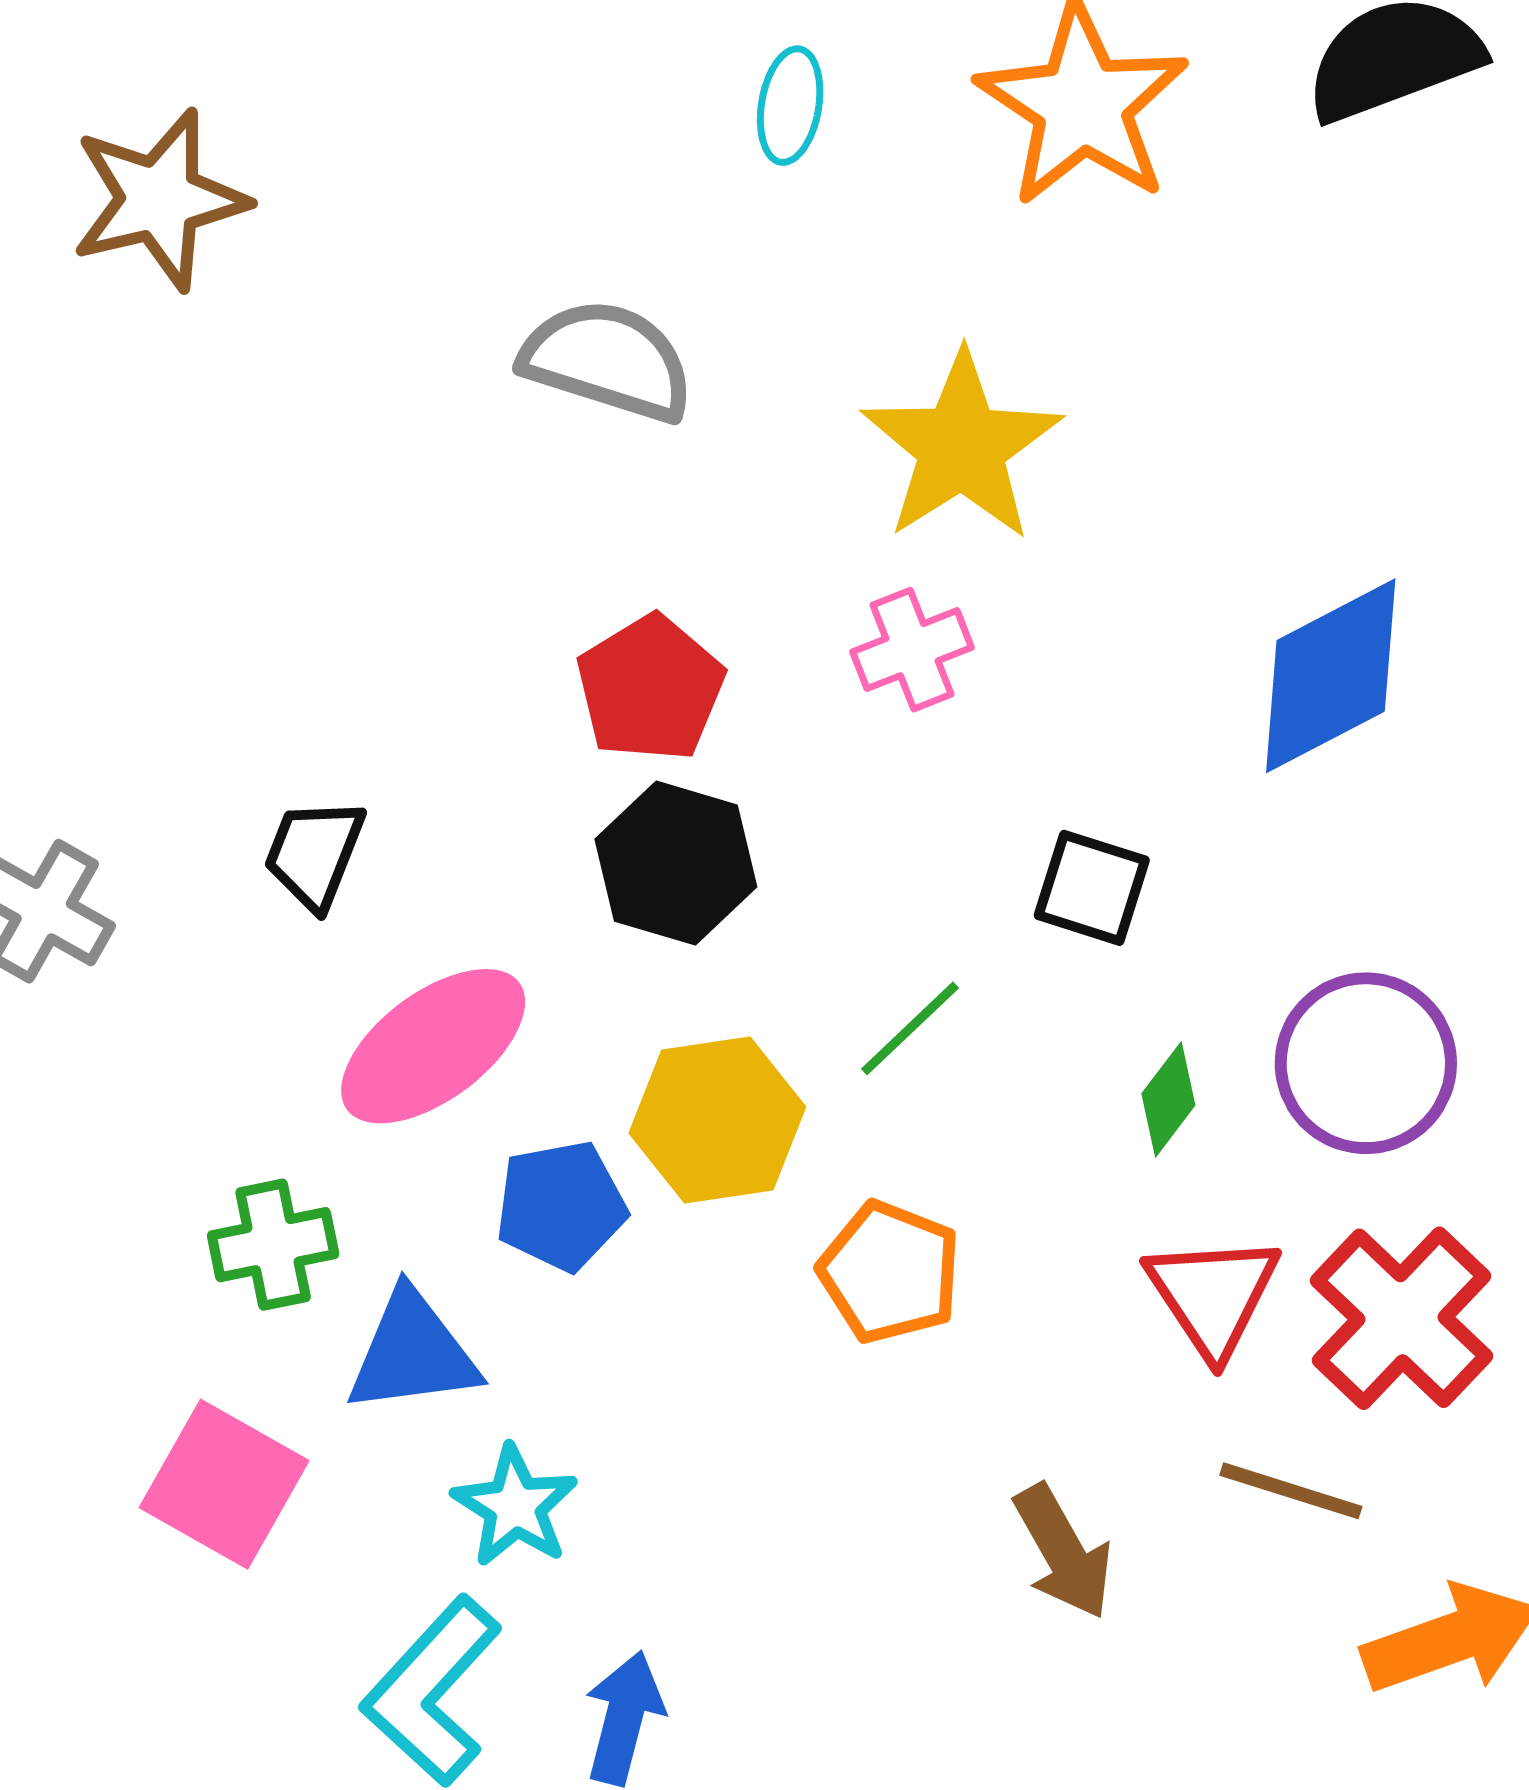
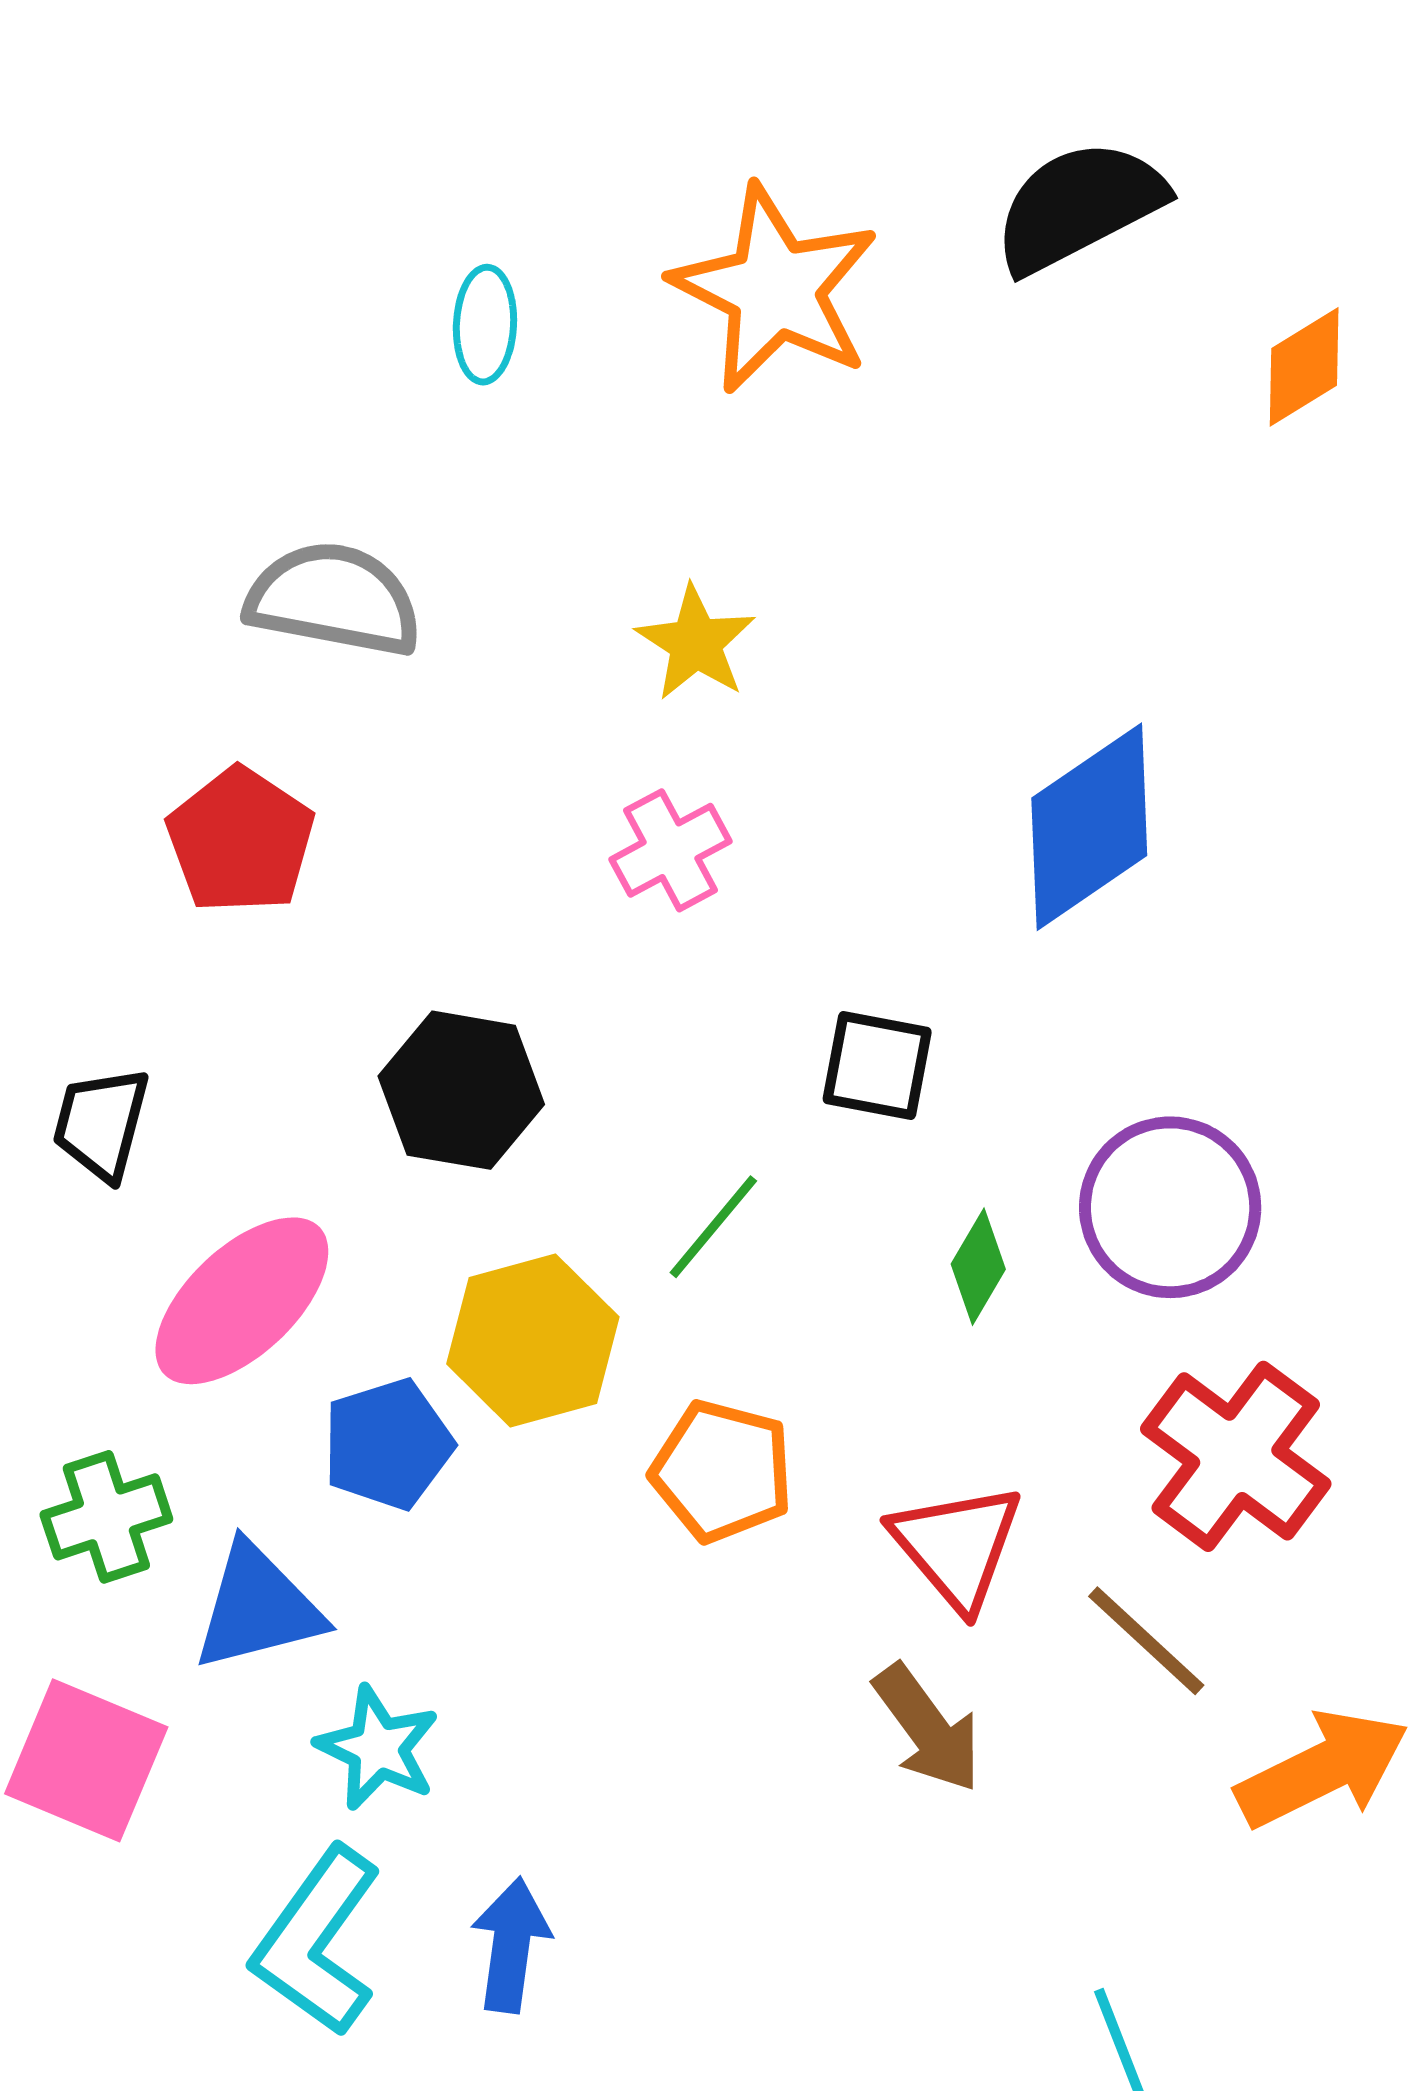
yellow star: (962, 447) -> (696, 643), size x0.6
red pentagon: (650, 688) -> (241, 841), moved
red triangle: (1213, 1295) -> (957, 1546), moved
brown line: (1291, 1491) -> (1146, 1641), turned 32

